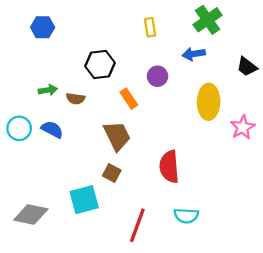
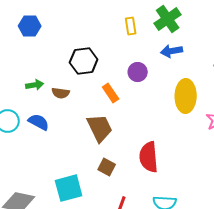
green cross: (208, 20) -> (168, 19), moved
brown square: (112, 173) -> (107, 167), moved

